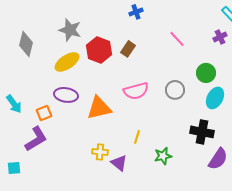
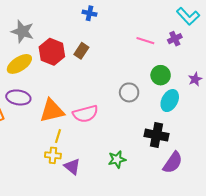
blue cross: (136, 12) -> (89, 13), turned 32
pink line: (177, 39) -> (145, 41), moved, turned -30
pink semicircle: (136, 91) -> (85, 114), moved
yellow line: (137, 137) -> (58, 136), moved

